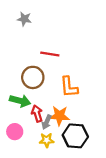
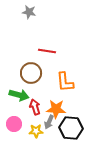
gray star: (24, 19) -> (29, 12), moved
gray arrow: (47, 122) -> (49, 122), moved
yellow star: (47, 140) -> (36, 131), moved

